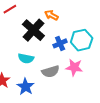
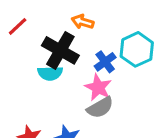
cyan semicircle: (26, 58) -> (50, 73), moved
pink star: (74, 67) -> (98, 87), moved, turned 30

